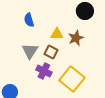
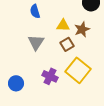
brown square: (51, 52) -> (67, 44), moved, turned 32
purple cross: (44, 71) -> (50, 76), moved

